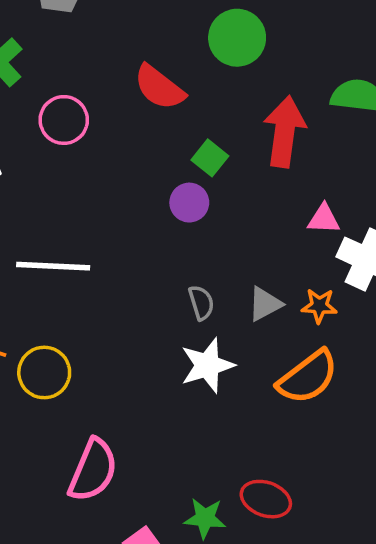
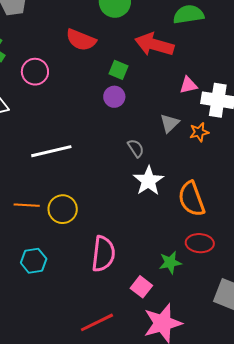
red arrow: (285, 132) -> (154, 45), turned -66
gray triangle: (265, 304) -> (170, 123), moved
orange semicircle: (308, 377) -> (191, 199), moved, turned 123

